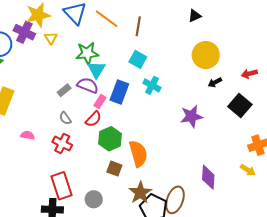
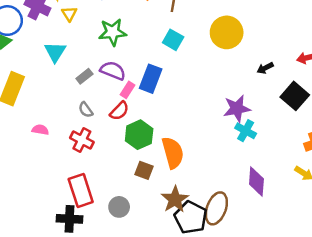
yellow circle: (206, 55) -> (227, 32), moved
cyan triangle: (97, 70) -> (55, 52), moved
cyan cross: (152, 85) -> (246, 131), moved

